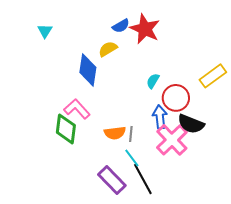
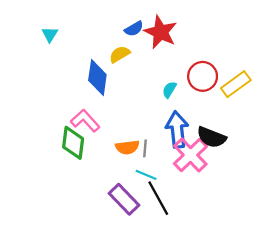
red circle: (176, 98) -> (203, 76), moved
blue arrow: (160, 117) -> (177, 130), size x1.4
cyan line: (132, 158) -> (146, 175), turned -30

